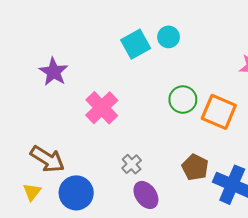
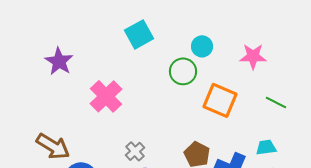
cyan circle: (169, 37) -> (202, 46), moved
green circle: (183, 100) -> (183, 71), moved

